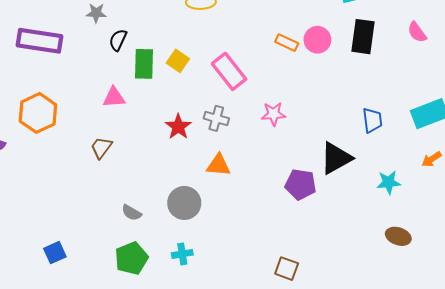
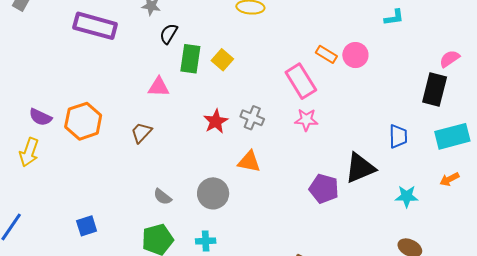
pink semicircle: (417, 32) -> (450, 59), turned 85
black rectangle: (363, 37) -> (435, 89), moved
pink rectangle: (229, 71) -> (301, 81), moved
orange hexagon: (38, 113) -> (83, 121), moved

